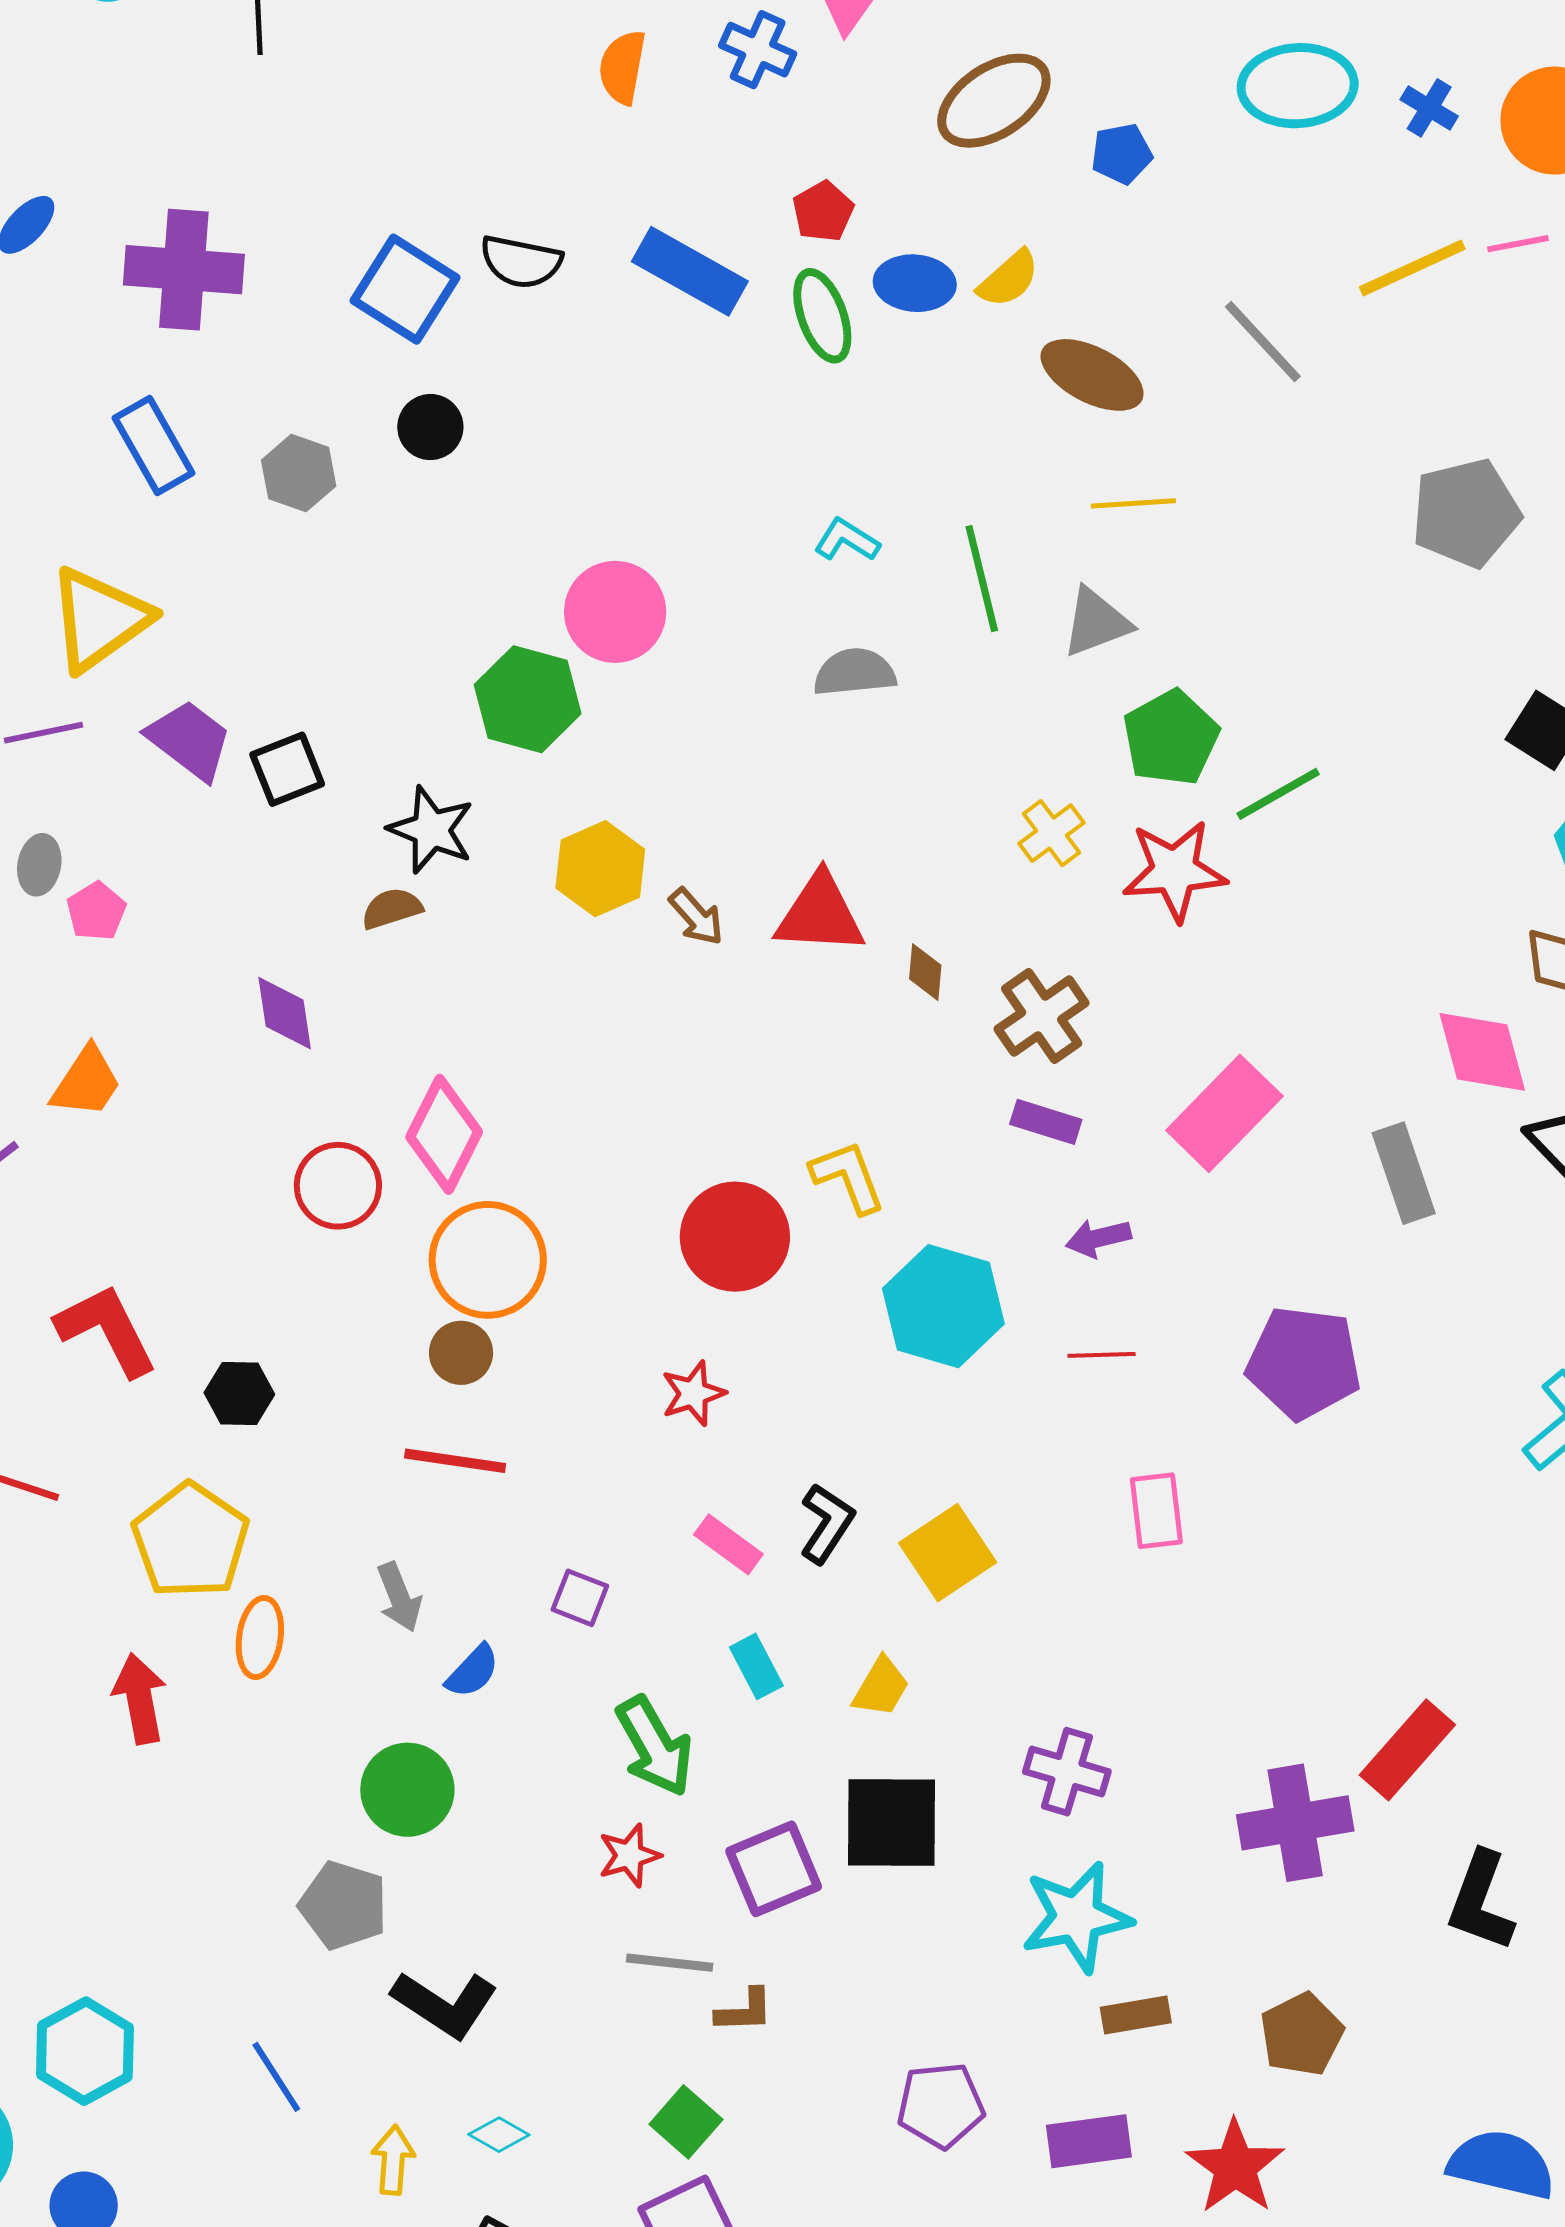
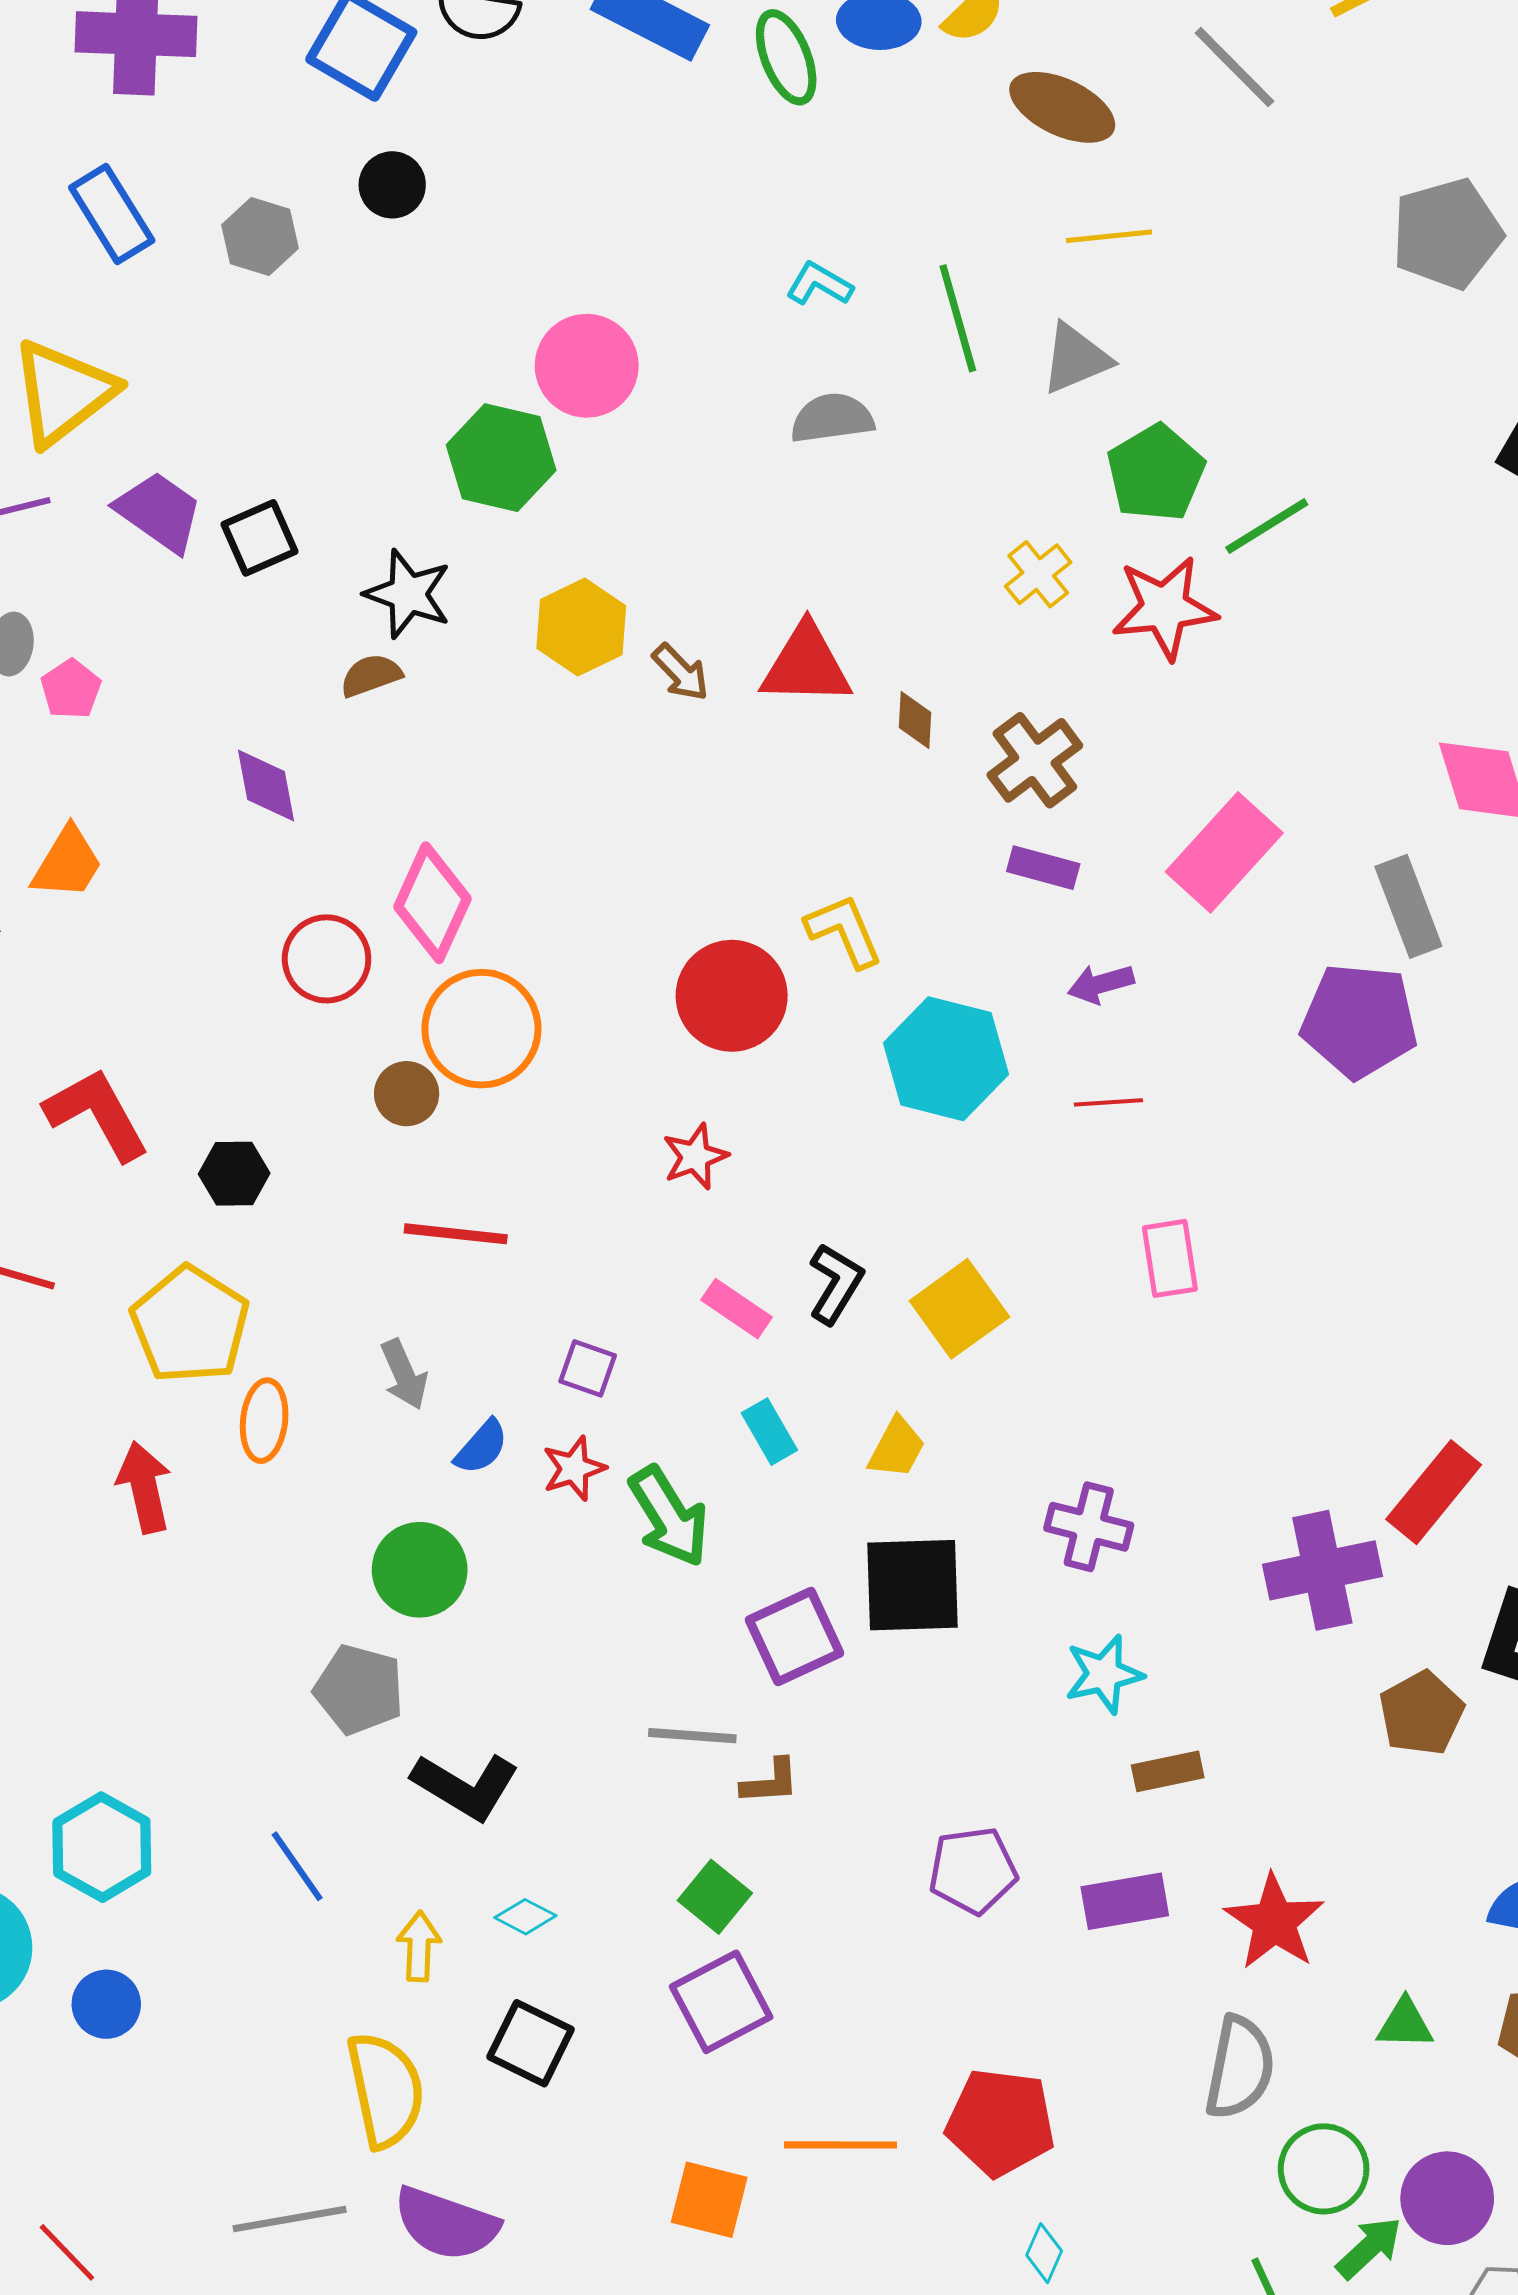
brown circle: (461, 1353) -> (407, 1094), moved
purple pentagon: (1304, 1363) -> (1359, 1021), moved
red star: (629, 1856) -> (574, 1468), moved
cyan star: (1077, 1917) -> (1104, 1674), size x0.7
brown pentagon: (1302, 2034) -> (1421, 1713), moved

